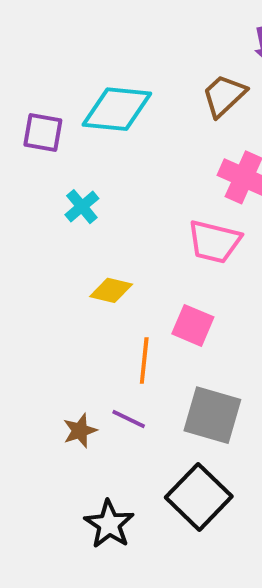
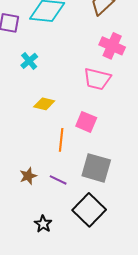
purple line: (129, 419) -> (58, 180), moved
black star: (109, 524) -> (43, 224), size x0.7

